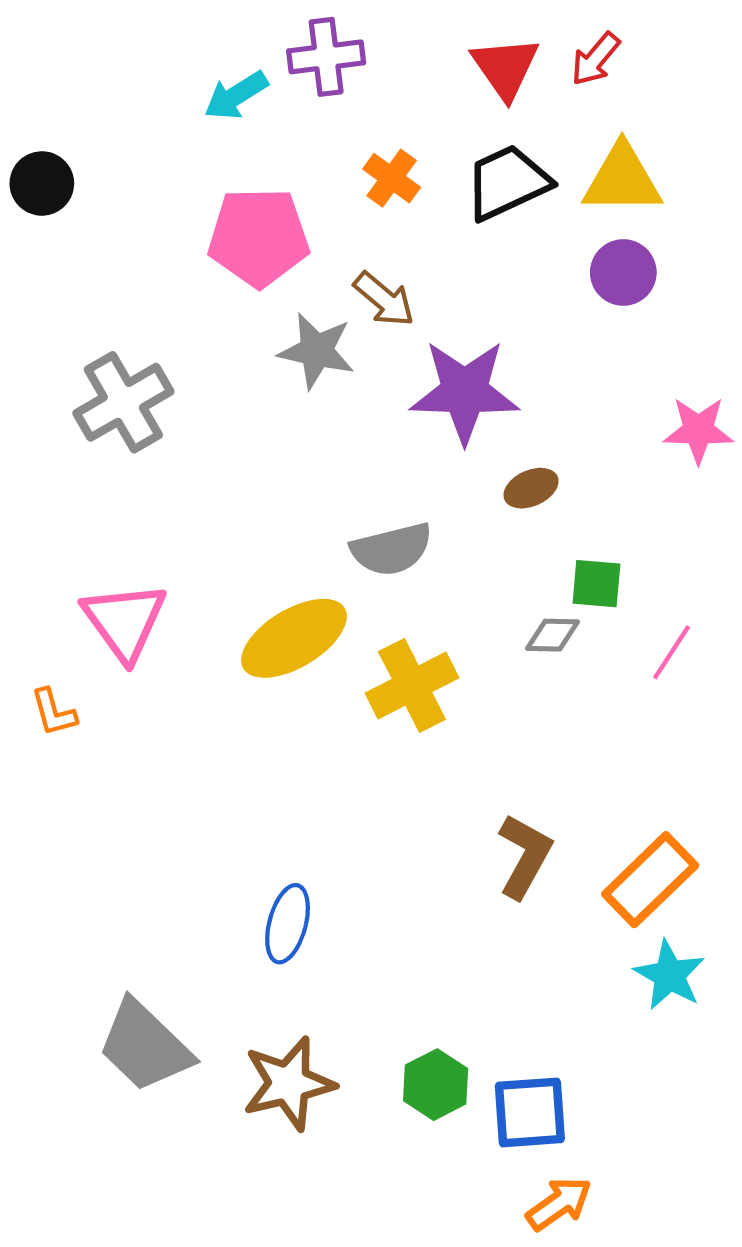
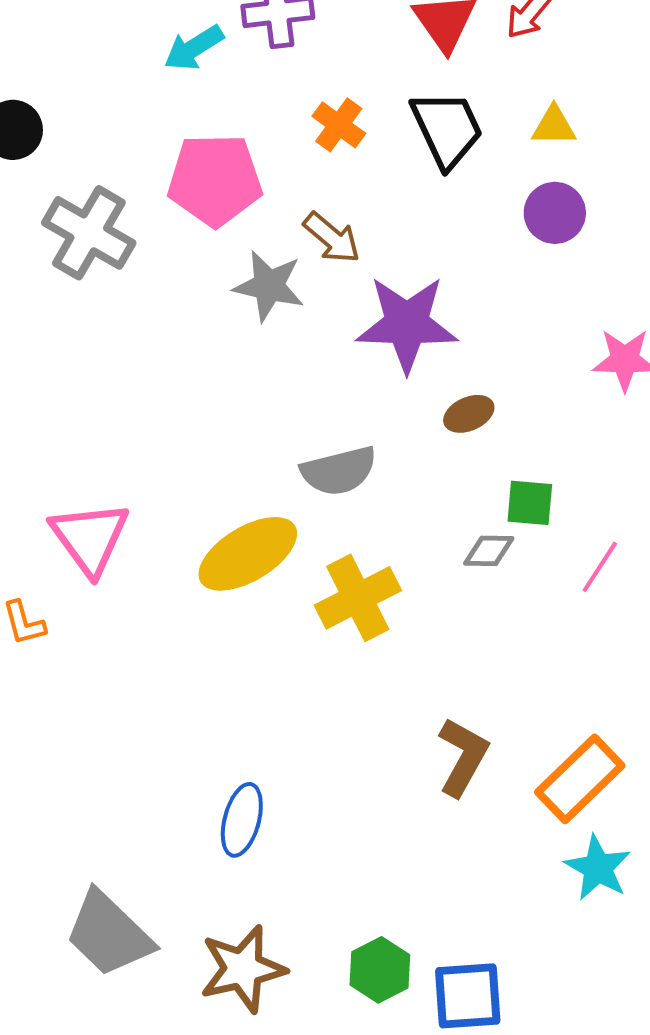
yellow triangle: (622, 179) -> (554, 126), size x0.6
black trapezoid: (507, 182) -> (447, 129), turned 90
gray cross: (123, 402) -> (89, 233), moved, turned -30

